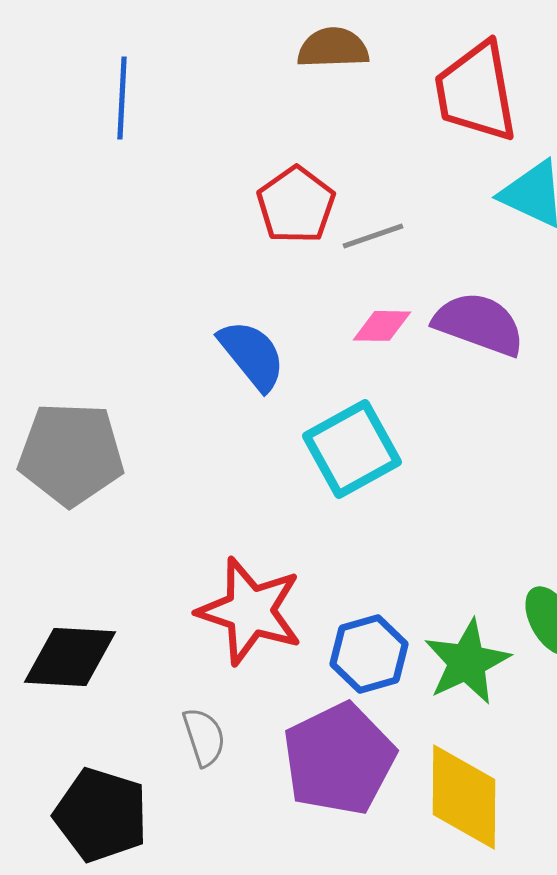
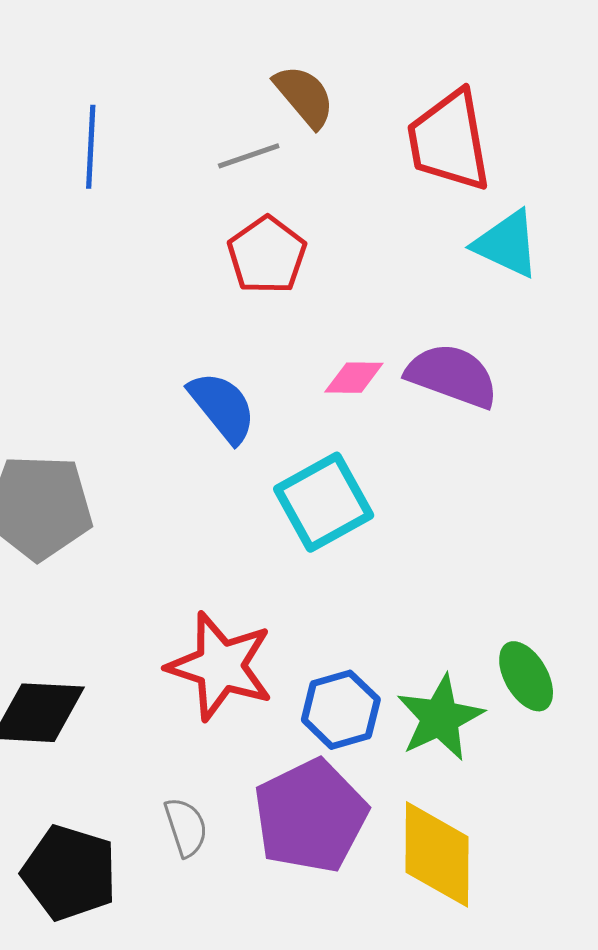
brown semicircle: (333, 48) -> (304, 96), turned 52
gray line: (373, 236) -> (249, 156), moved
gray semicircle: (204, 737) -> (186, 827), moved

